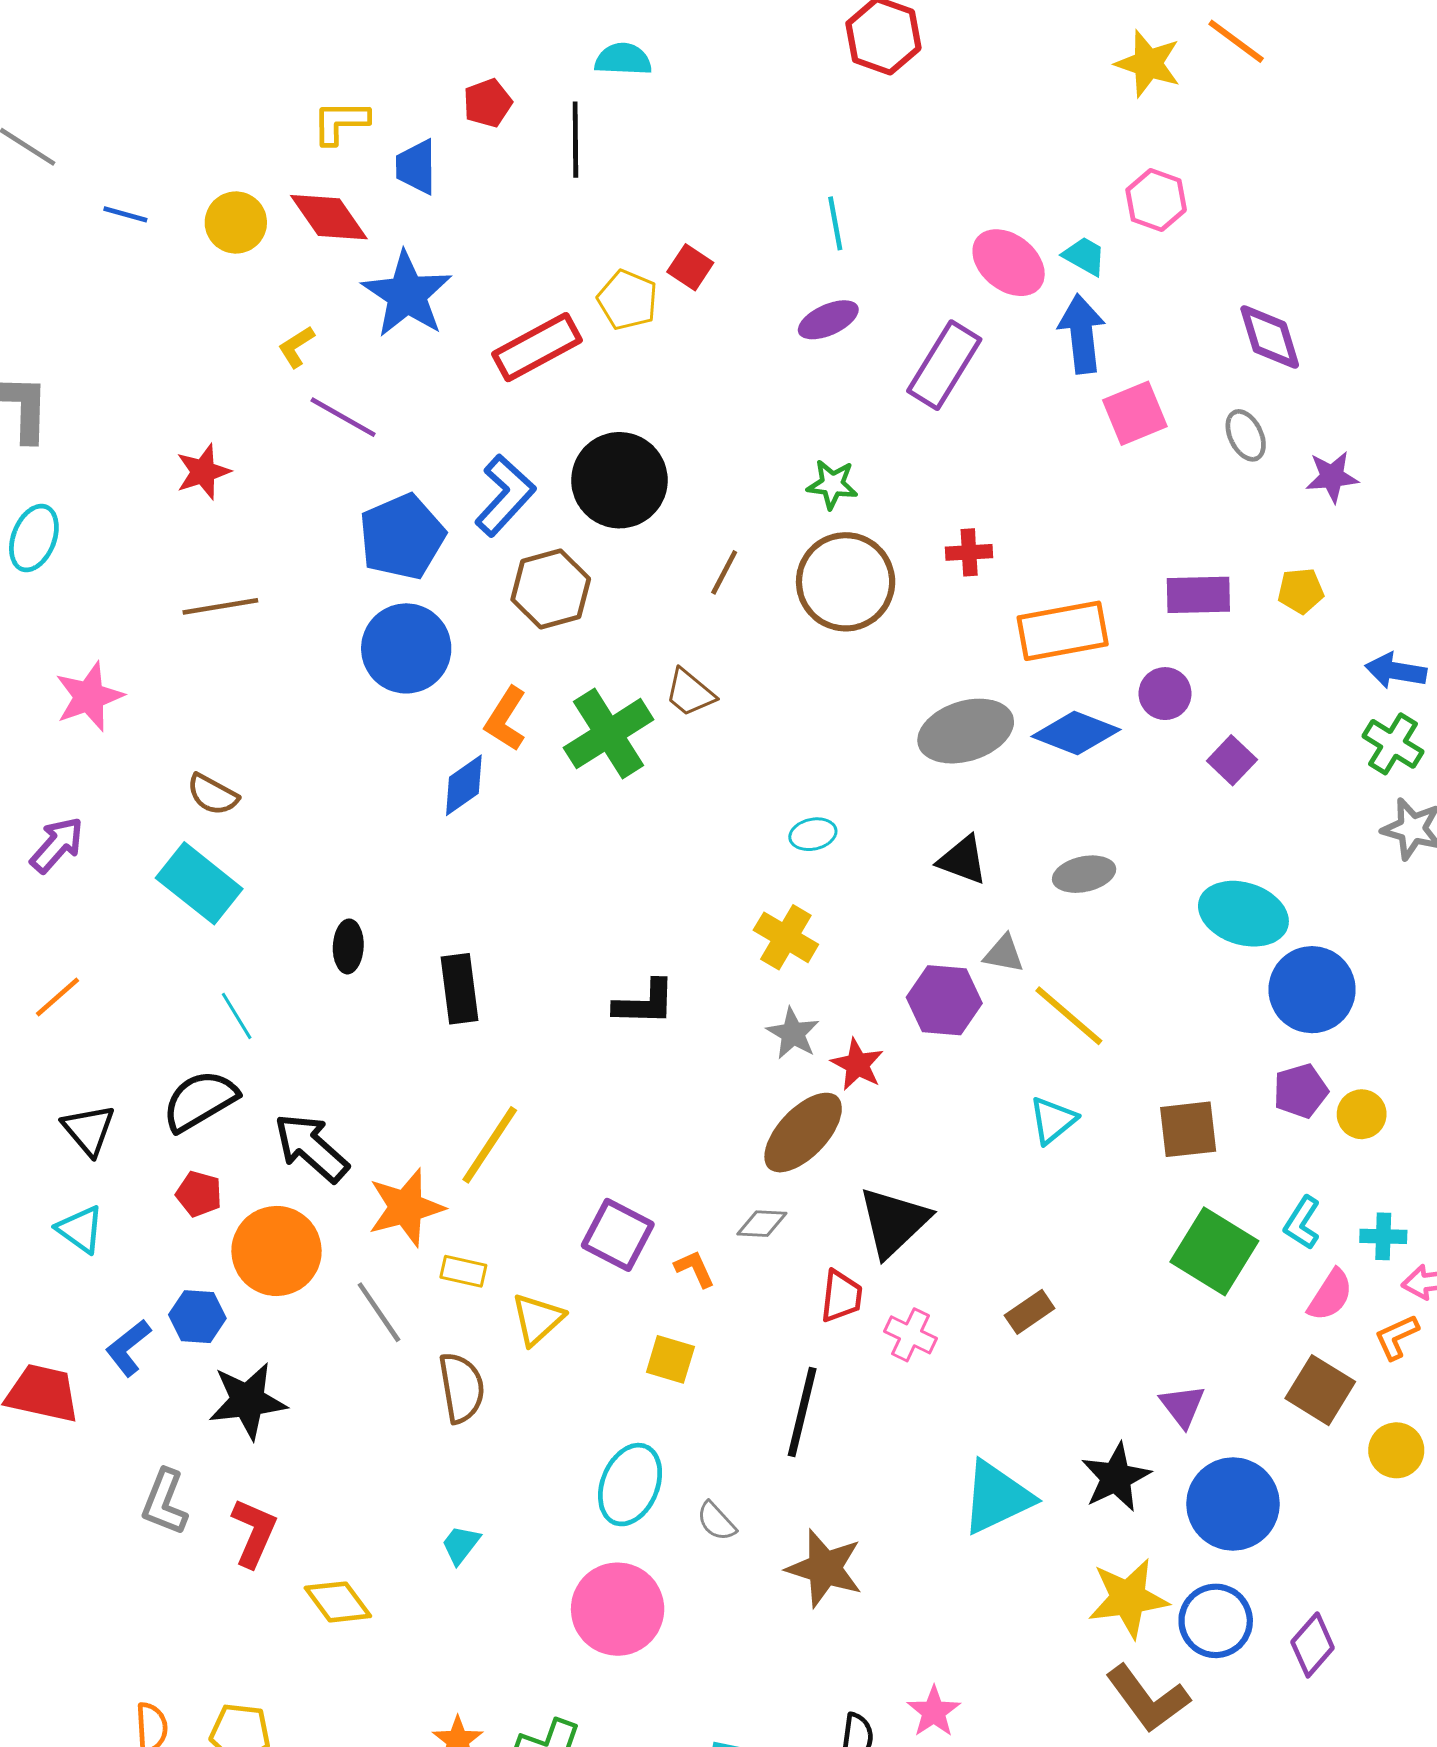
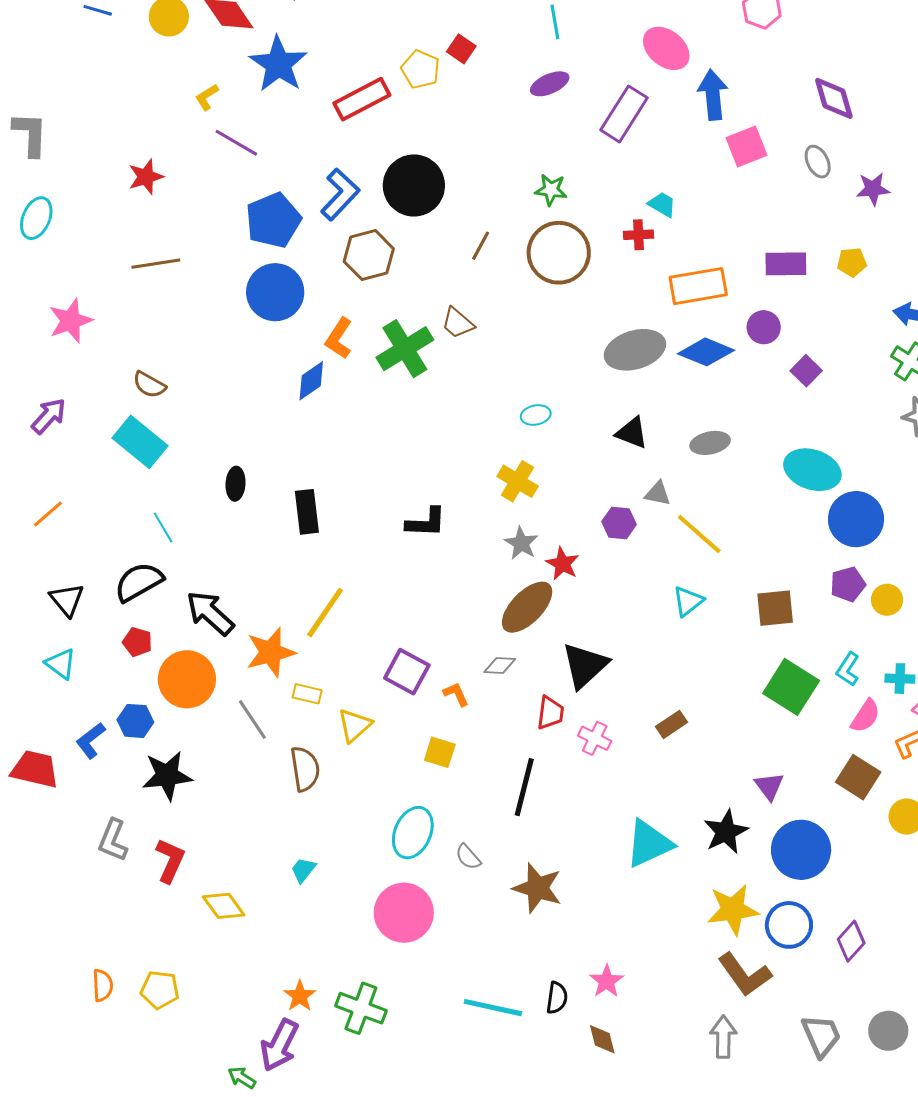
cyan trapezoid: (1084, 256) -> (662, 204), moved
purple hexagon: (944, 1000) -> (619, 523), size x0.7

